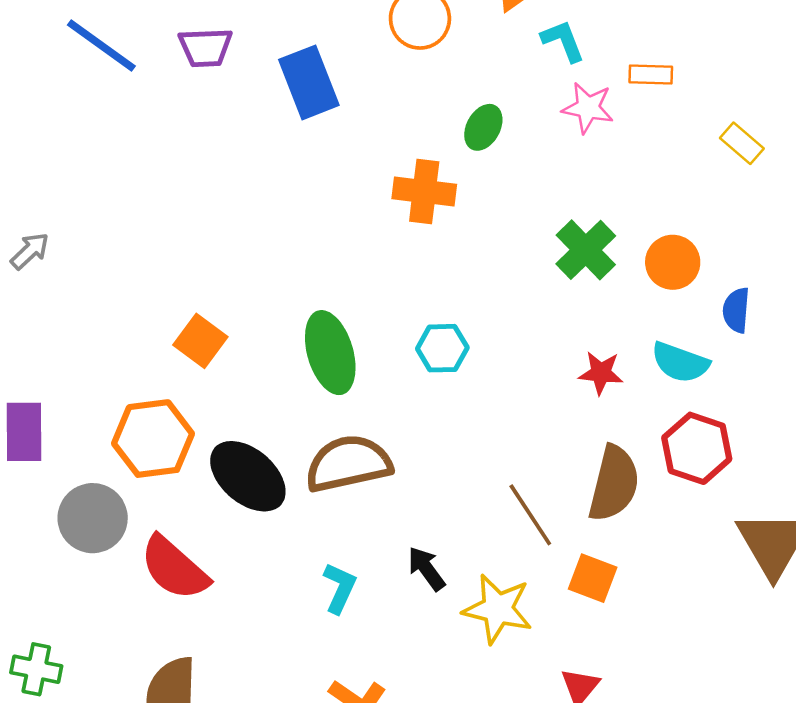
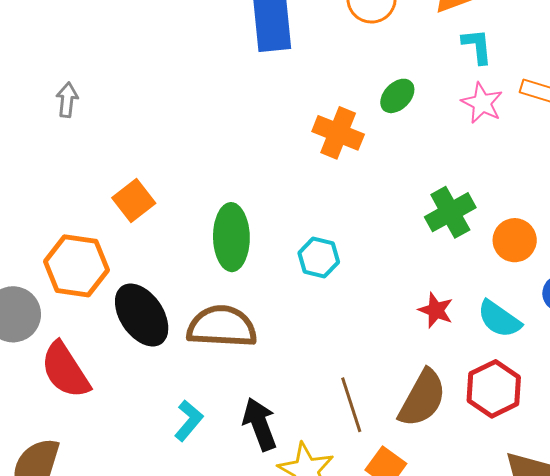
gray arrow: (30, 251) -> (67, 100), moved, turned -56
black arrow: (426, 569) -> (260, 424), size x1.4

